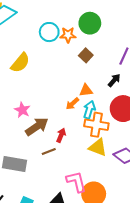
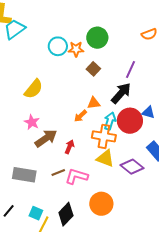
yellow semicircle: (20, 63) -> (34, 89), moved
black arrow: (114, 80) -> (121, 93), size x1.6
cyan arrow: (89, 110) -> (110, 121), moved
brown line: (49, 152) -> (58, 173), moved
pink L-shape: (76, 182) -> (76, 176), moved, turned -60

